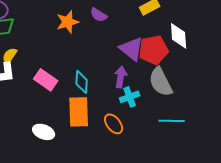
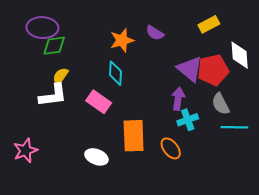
cyan diamond: (82, 82) -> (116, 73), moved
gray semicircle: (161, 82) -> (221, 104), size x0.7
cyan line: (172, 121) -> (234, 127), moved

